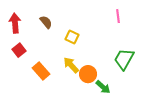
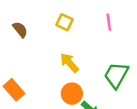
yellow square: (72, 37) -> (64, 22), moved
yellow arrow: (71, 65) -> (69, 63), moved

